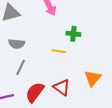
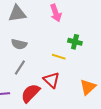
red triangle: (62, 87) -> (52, 80), moved

